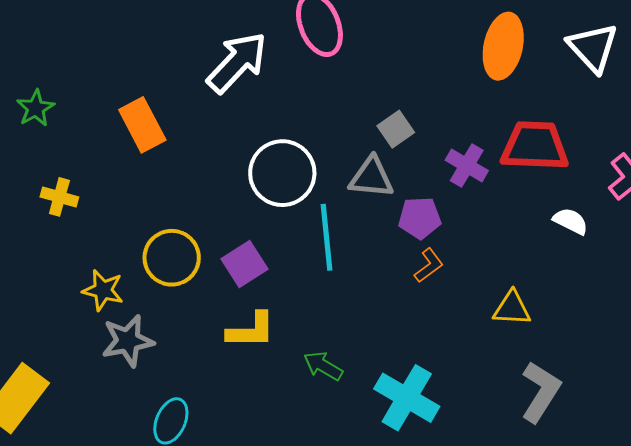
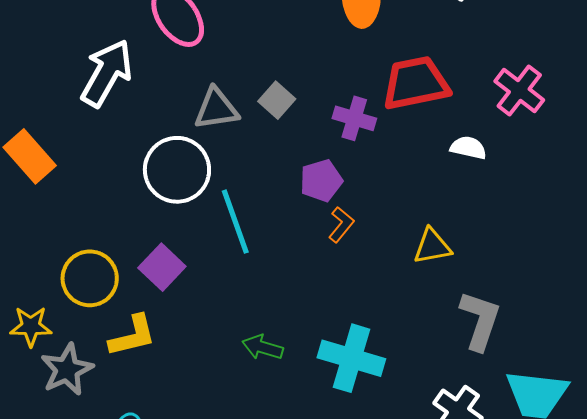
gray triangle: (371, 177) -> (216, 109), moved
yellow L-shape: (251, 330) -> (133, 336), moved

